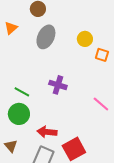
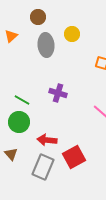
gray ellipse: (46, 37) -> (46, 45), turned -30
yellow circle: (85, 39) -> (72, 34), moved

